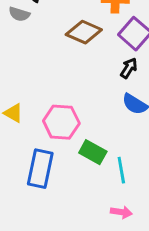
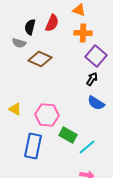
brown diamond: (84, 32) -> (40, 59), moved
cyan line: (121, 170) -> (87, 147), turned 60

